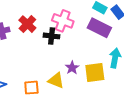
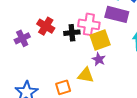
pink cross: (63, 21) -> (89, 24), moved
yellow square: (95, 72) -> (100, 40), moved

